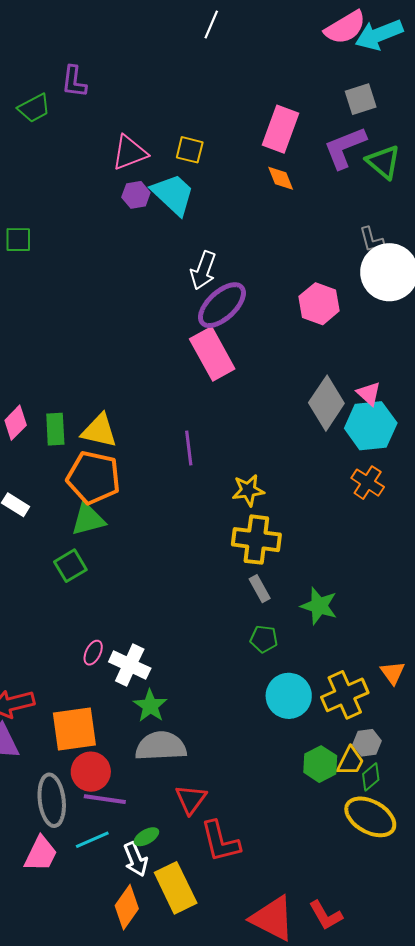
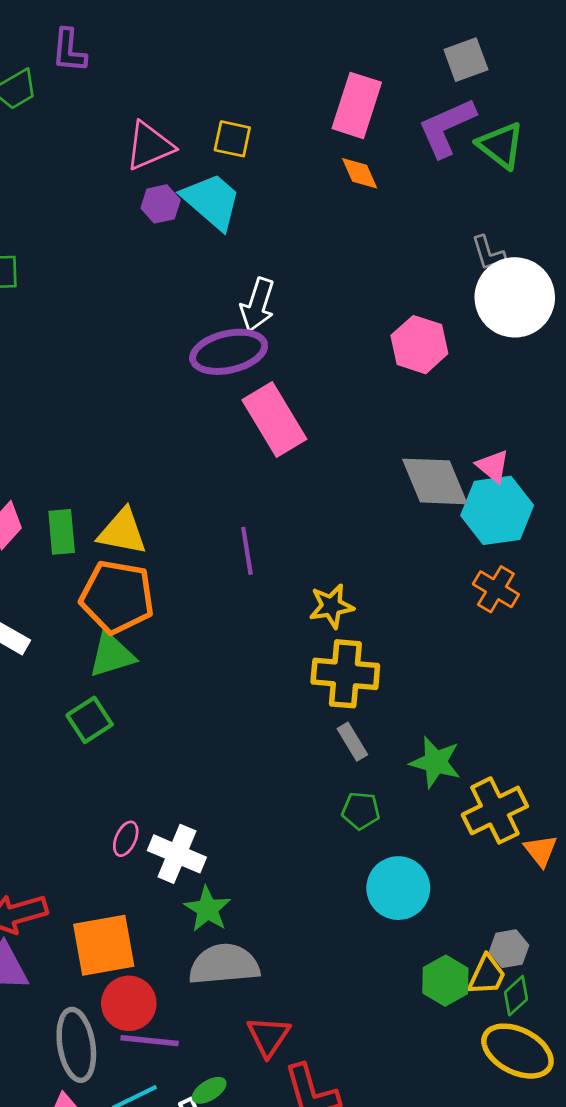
purple ellipse: (222, 305) -> (229, 352), moved, turned 32
gray diamond: (326, 403) -> (435, 481), turned -54
yellow cross: (345, 695) -> (495, 810), moved

